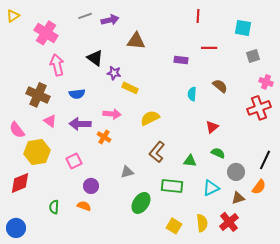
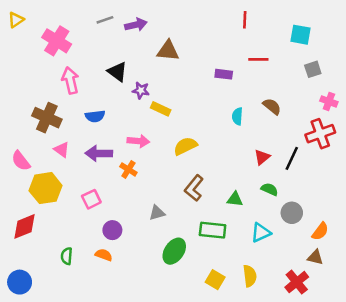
black line: (265, 160) -> (292, 158), moved
brown triangle: (238, 198) -> (315, 257), moved, turned 32
red cross: (229, 222) -> (297, 282), moved

